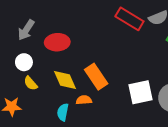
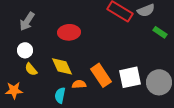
red ellipse: (57, 42) -> (69, 32), moved
orange rectangle: (96, 77) -> (101, 75), moved

